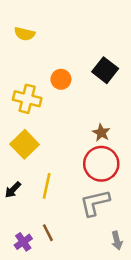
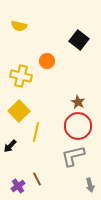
black square: (105, 70) -> (79, 40), moved
yellow line: (47, 186) -> (36, 132), moved

